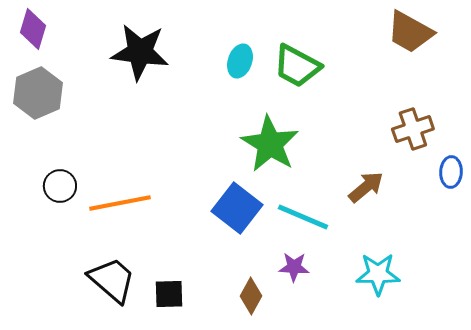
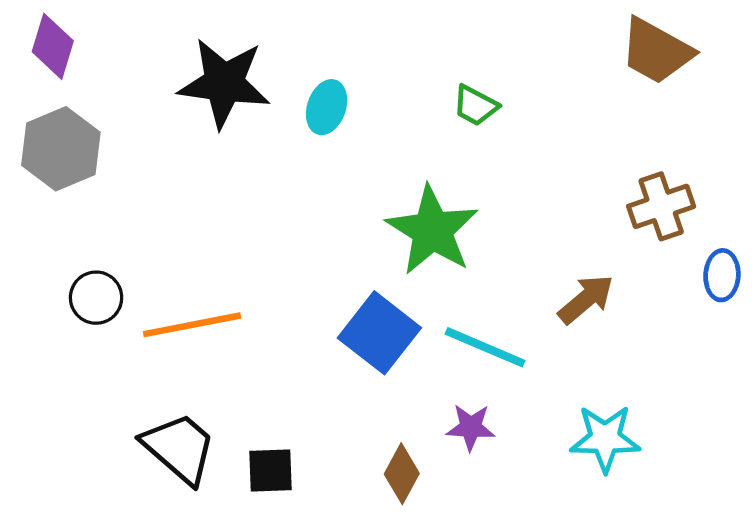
cyan ellipse: (240, 61) -> (327, 107), moved
green trapezoid: (297, 66) -> (475, 106), size x0.6

